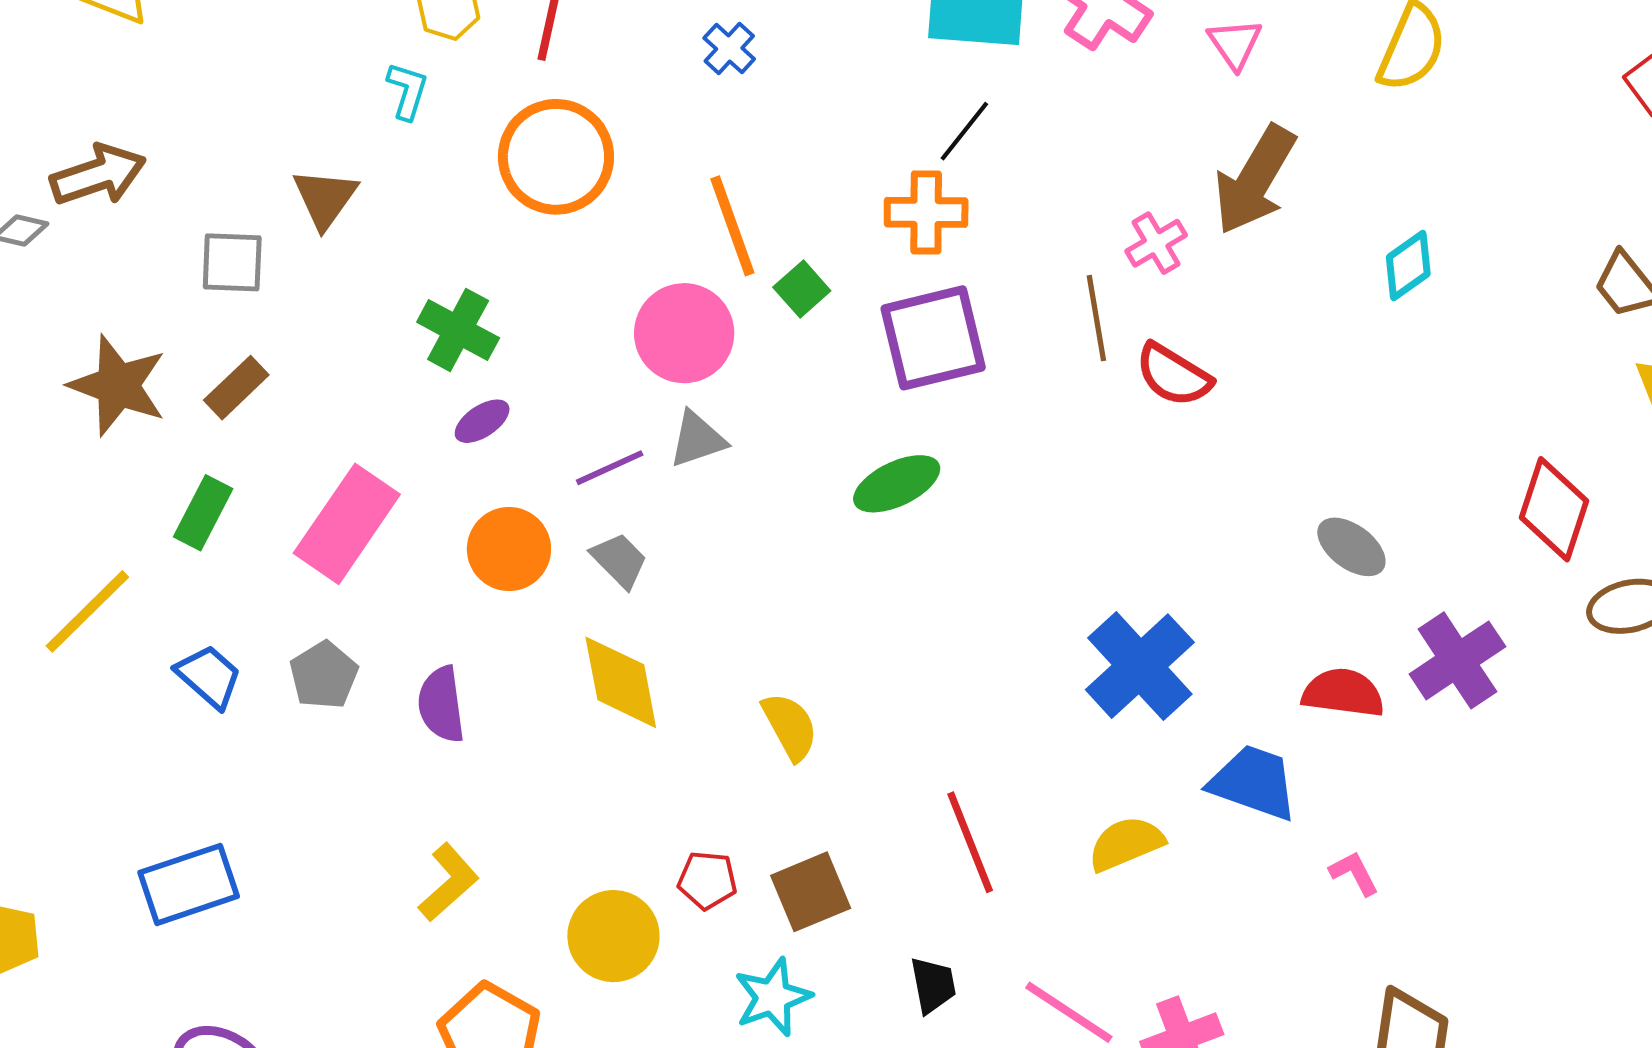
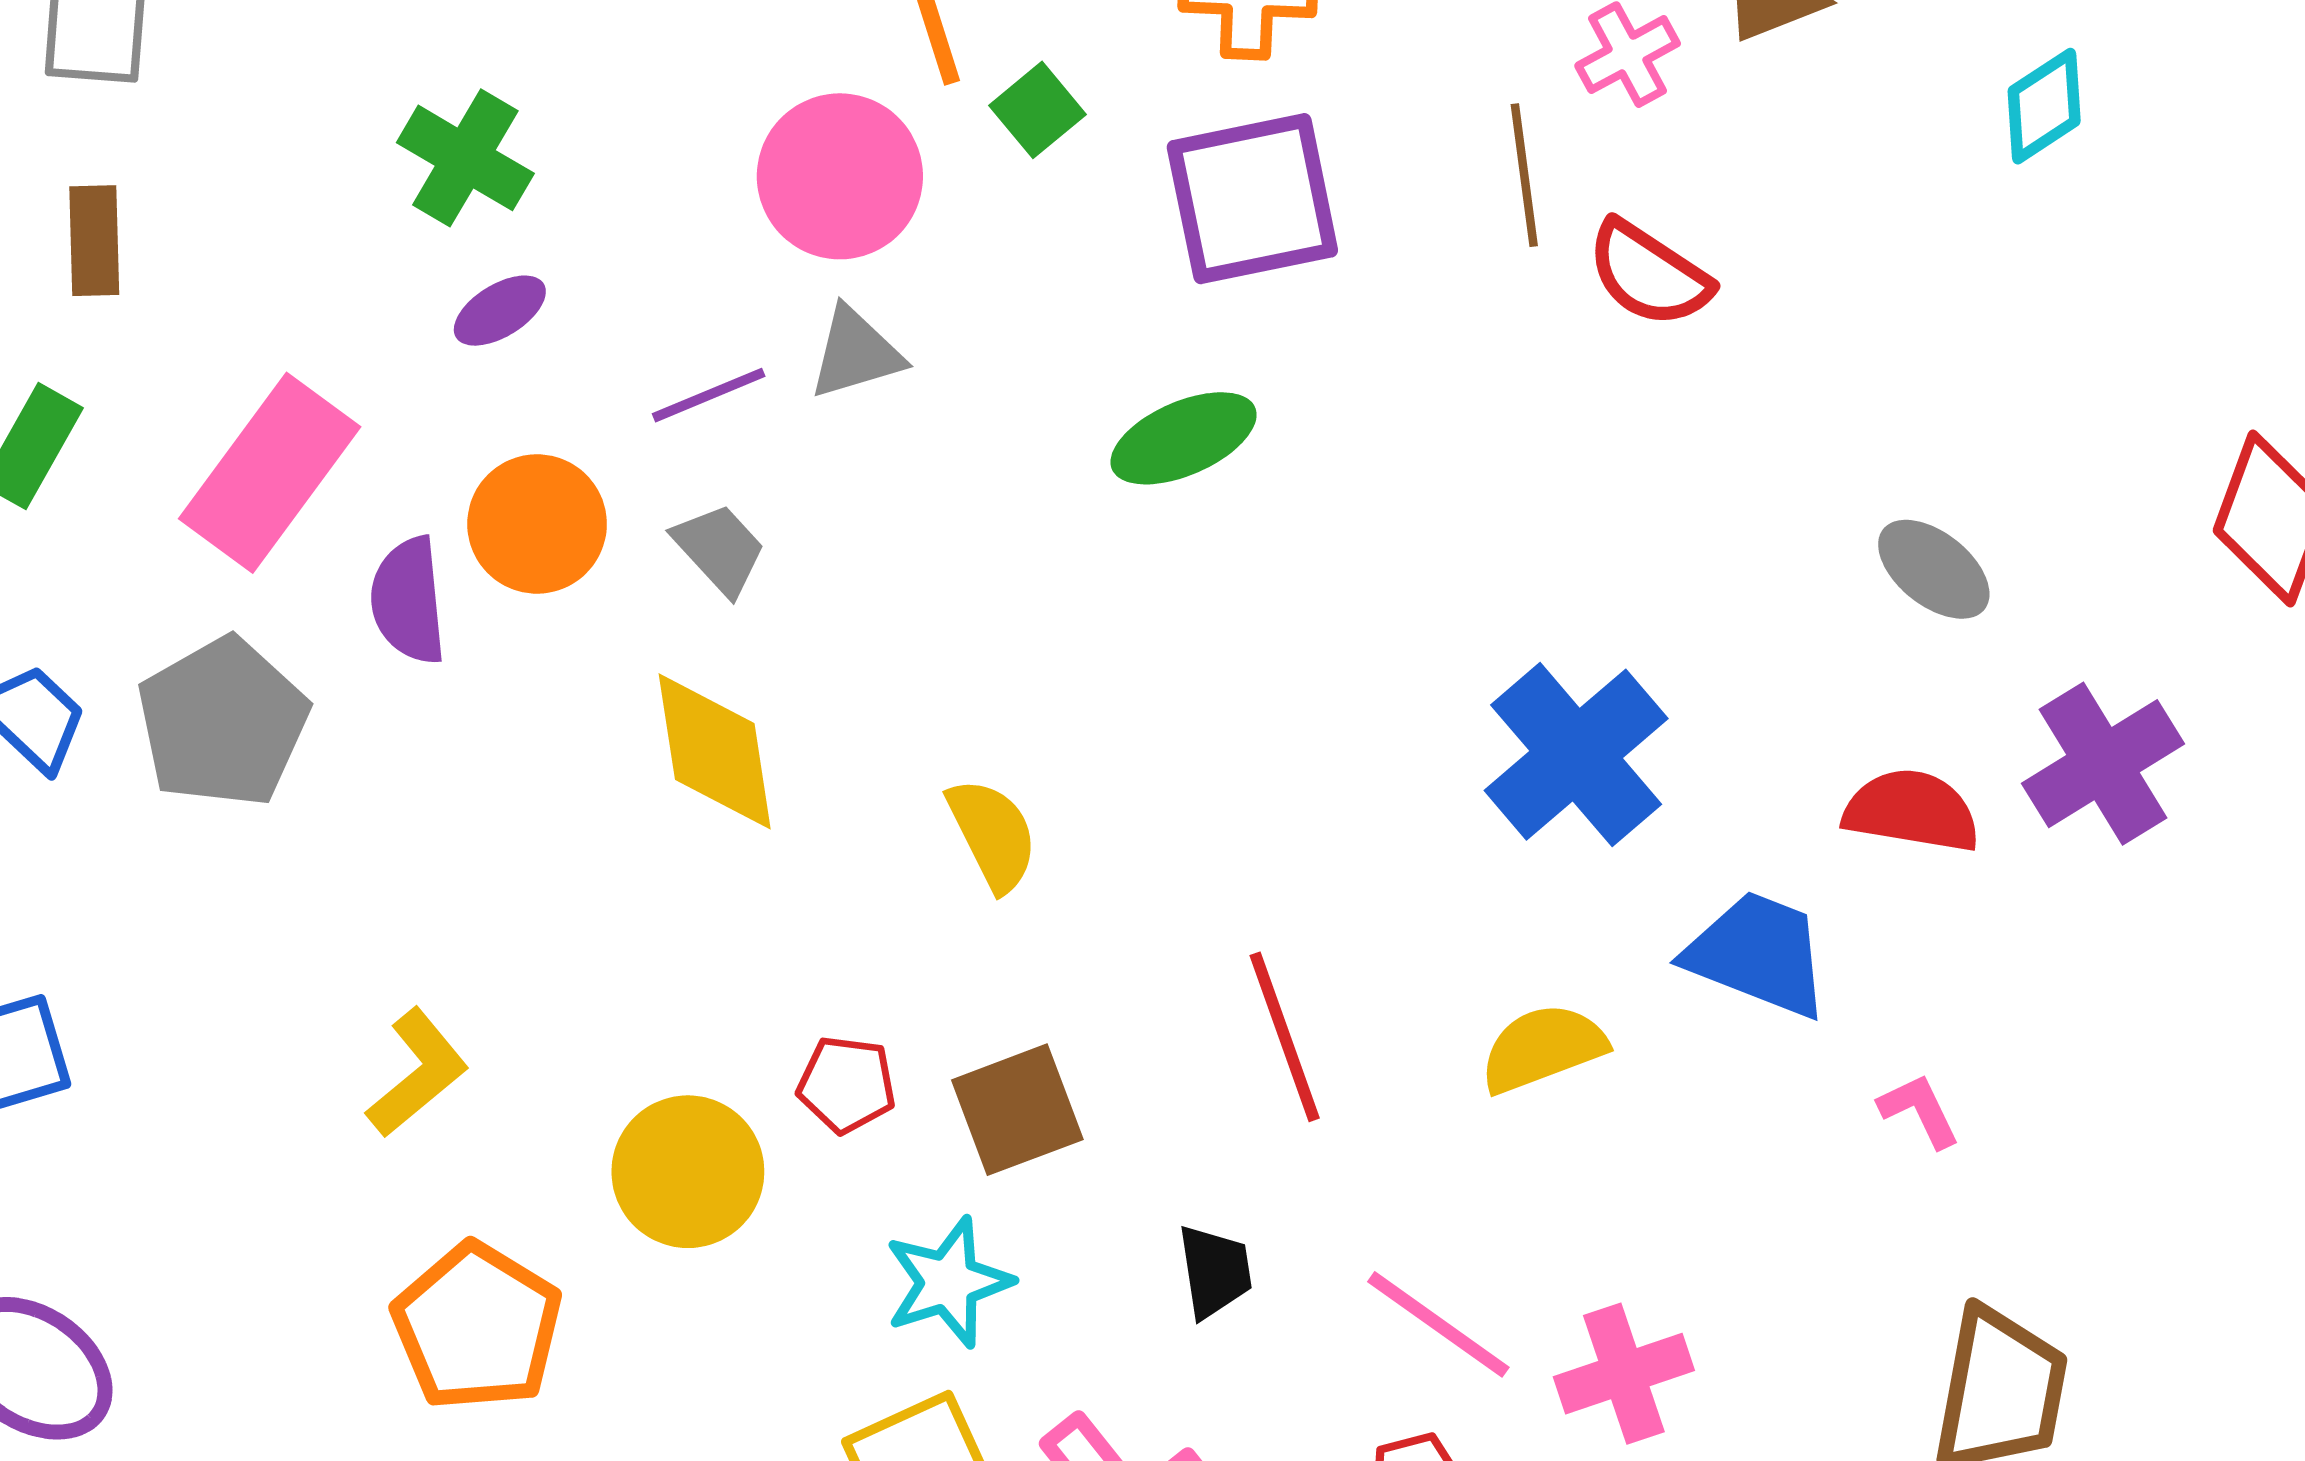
brown rectangle: (236, 388) -> (94, 241), turned -50
gray pentagon: (324, 675) -> (223, 722), size x1.5
purple semicircle: (441, 704) -> (408, 601), moved

